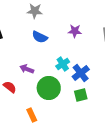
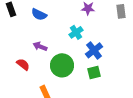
blue semicircle: (40, 37) -> (39, 14), moved
cyan cross: (63, 64) -> (76, 32), moved

